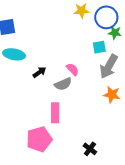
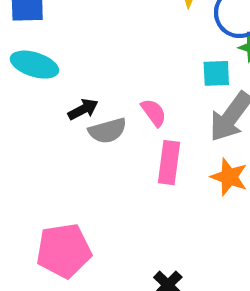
gray semicircle: (63, 84) -> (108, 131), moved
pink rectangle: (55, 113) -> (169, 163), moved

